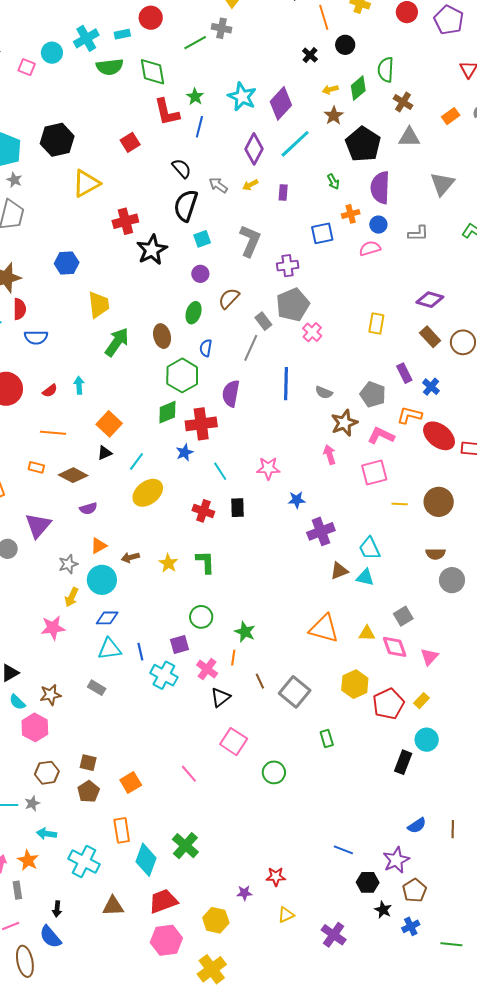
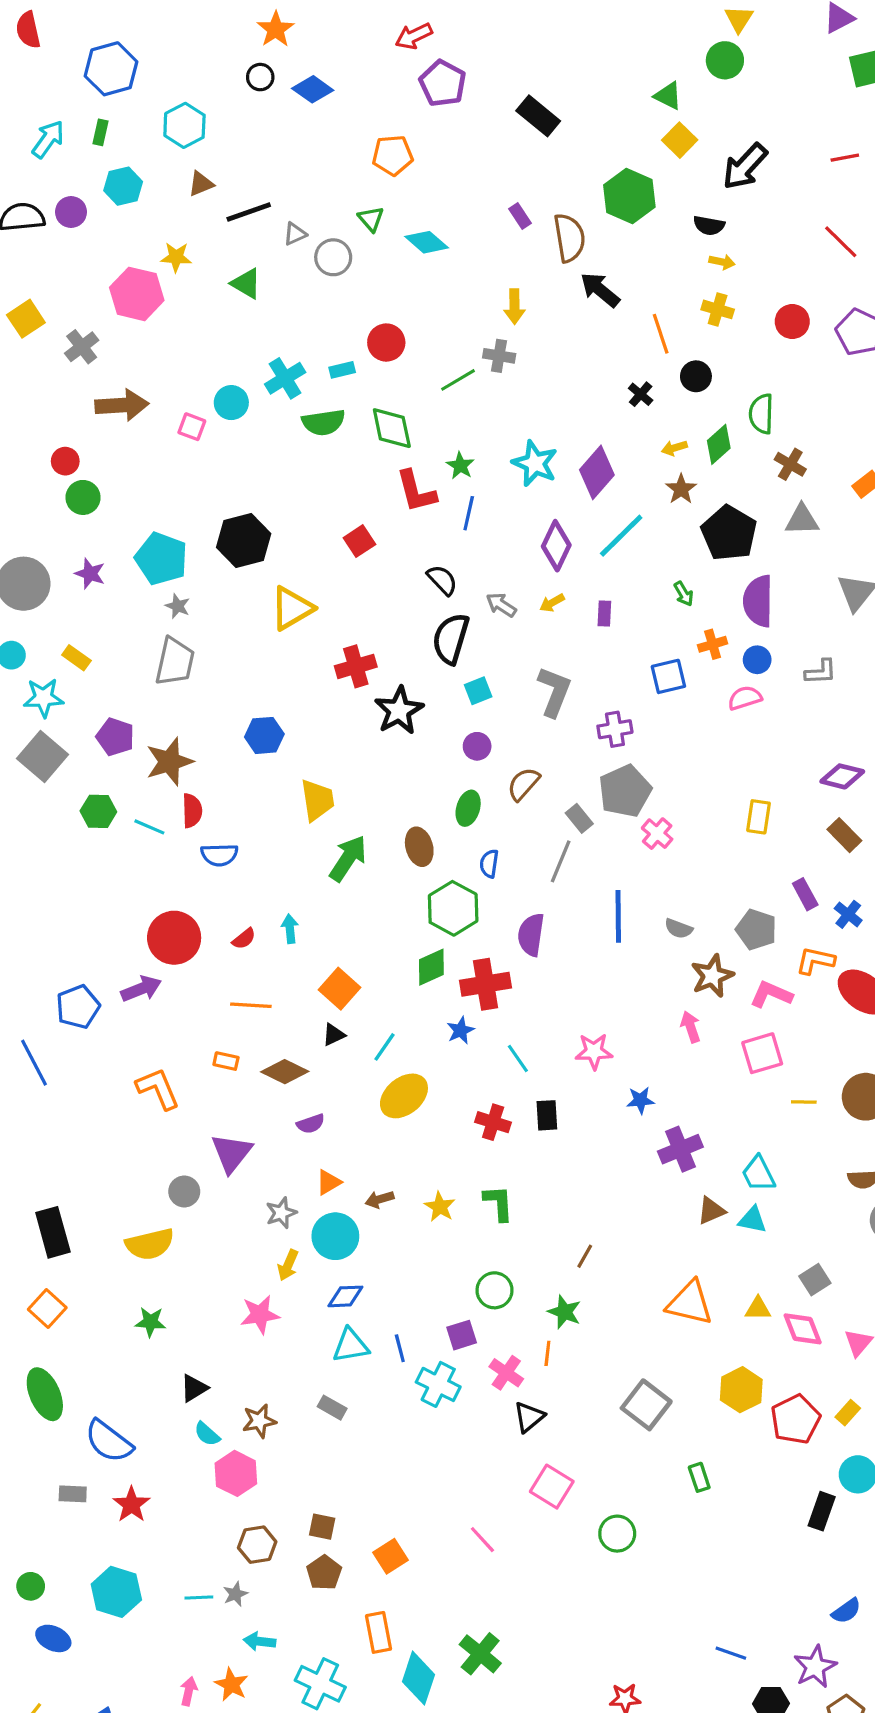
brown line: (260, 681) -> (585, 1256), moved, turned 56

